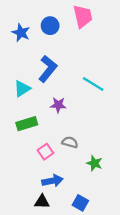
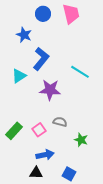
blue circle: (50, 26) -> (43, 14), moved
blue star: (21, 33) -> (24, 35), moved
purple star: (58, 105) -> (50, 90), size x1.5
green rectangle: (27, 124) -> (14, 131), moved, turned -30

